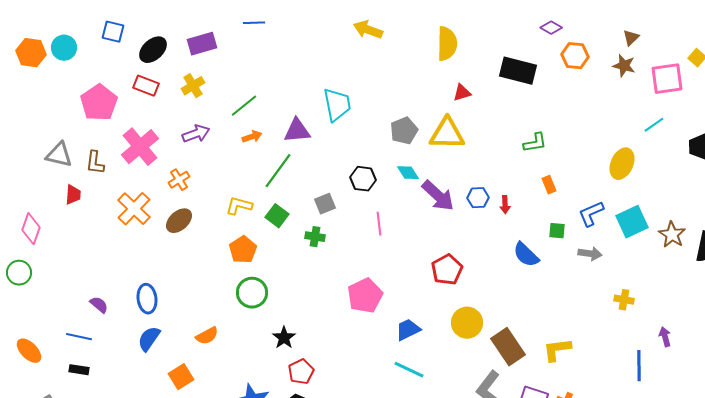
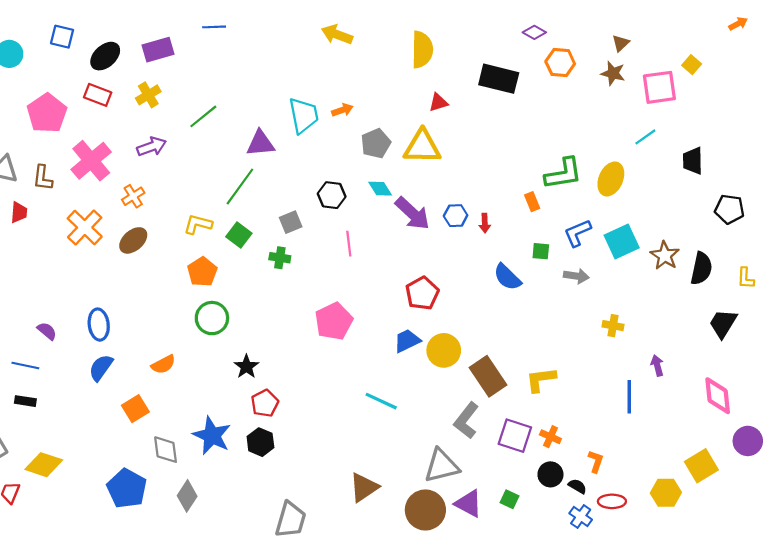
orange arrow: (252, 137) -> (342, 110), moved
green L-shape: (535, 143) -> (563, 174), moved, size x1.5
blue trapezoid: (408, 330) -> (407, 341), moved

